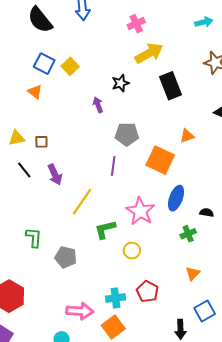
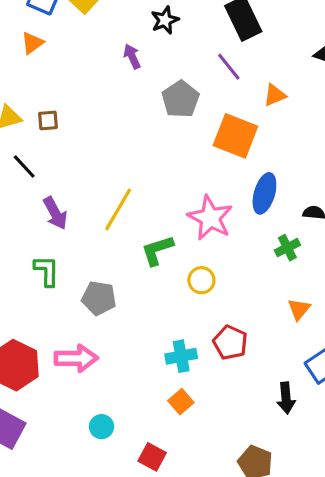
orange triangle: (35, 92) -> (32, 43), turned 49
gray pentagon: (127, 134) -> (180, 99), turned -30
purple line: (113, 166) -> (229, 67), moved, turned -42
purple arrow: (55, 174) -> (55, 213), moved
pink arrow: (80, 311) -> (76, 358), moved
orange square: (113, 327) -> (181, 402), size x0.7

